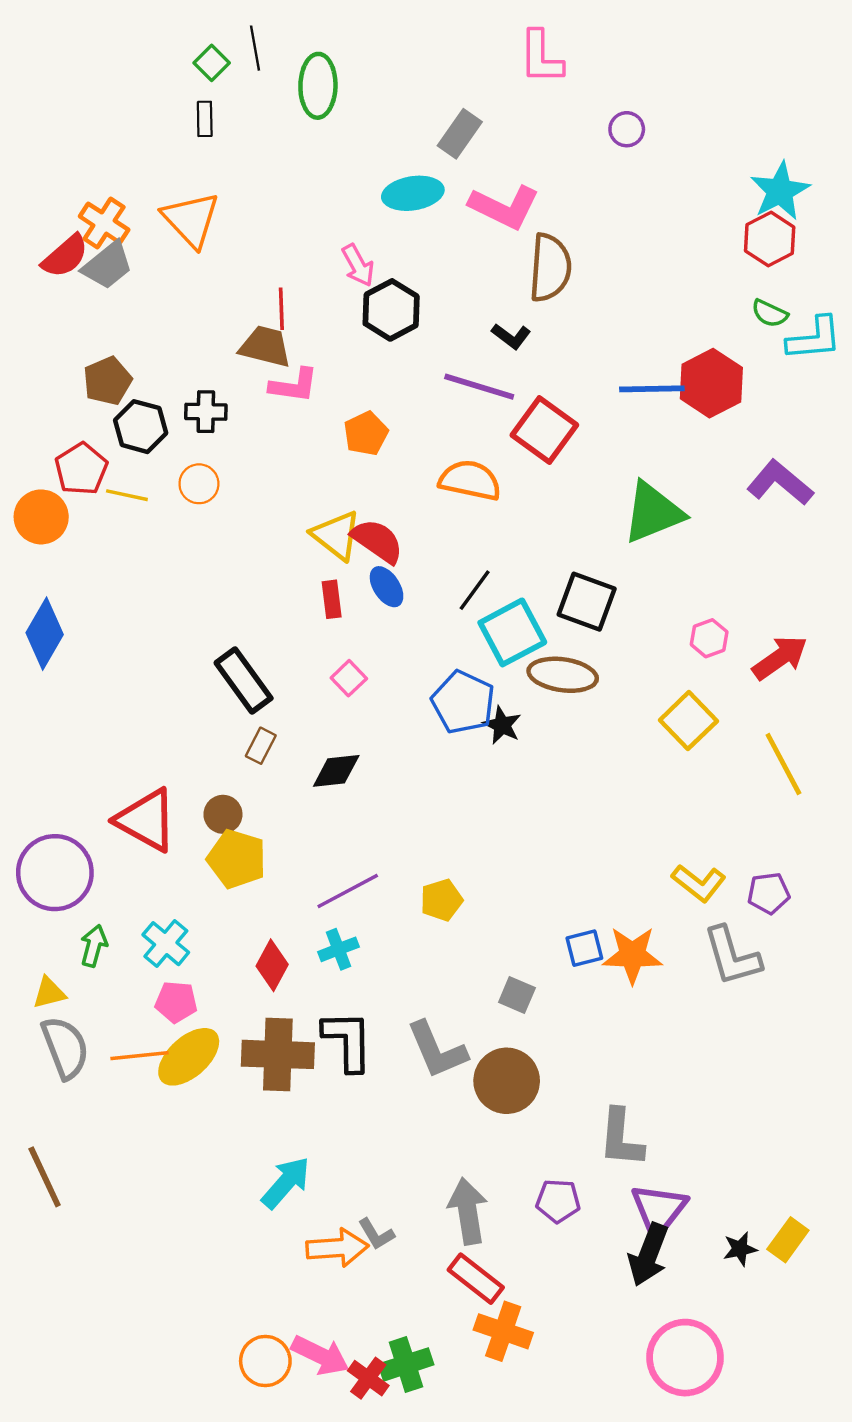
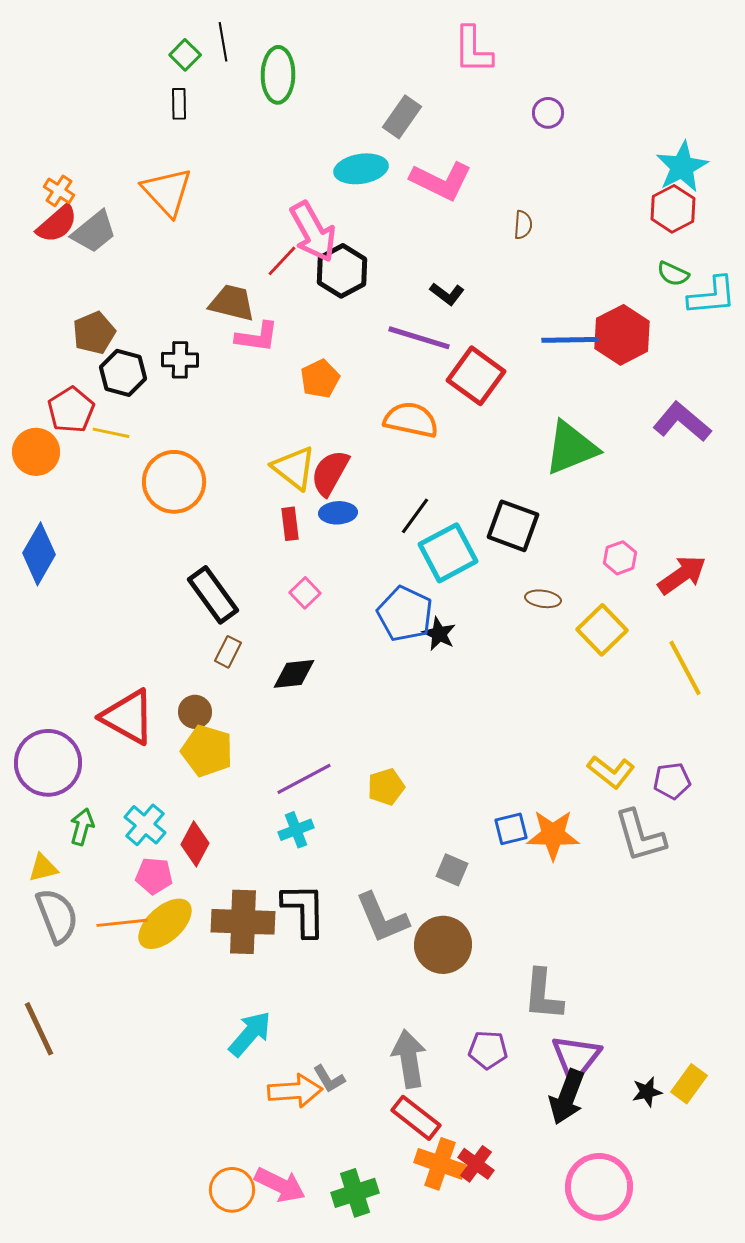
orange cross: (104, 223) -> (59, 191), moved, size x0.7
pink arrow: (358, 265) -> (313, 232), size x1.6
brown semicircle: (550, 268) -> (523, 225), moved, size x0.5
red line: (281, 309) -> (282, 261), moved, turned 45
orange circle: (199, 484) -> (174, 482), moved, size x1.8
red semicircle: (377, 541) -> (330, 473), turned -96
blue ellipse: (387, 587) -> (338, 513), turned -60
brown ellipse: (563, 675) -> (543, 599), moved, size x0.6
red diamond: (272, 965) -> (195, 844), moved
red cross: (368, 1378) -> (476, 1164), moved

